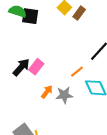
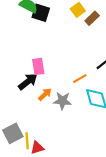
black arrow: (21, 67) -> (28, 82), moved
pink rectangle: (36, 67) -> (38, 66), turned -56

